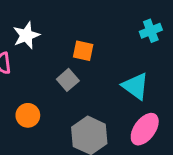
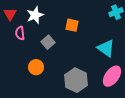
gray square: (68, 80) -> (48, 42), moved

